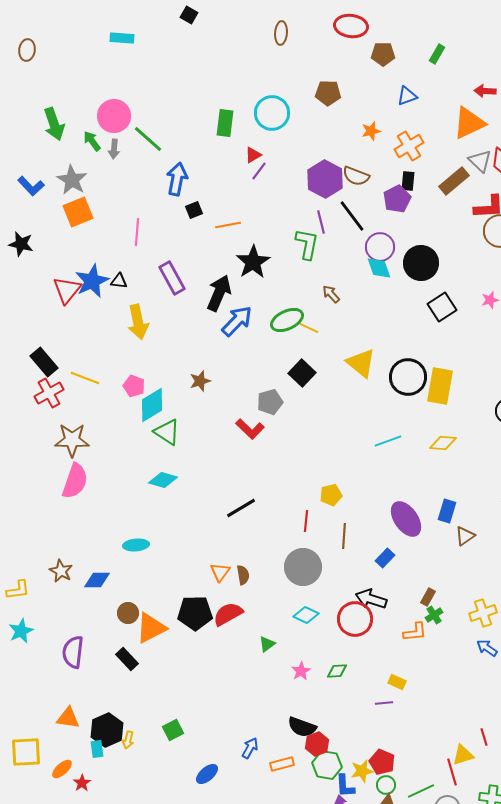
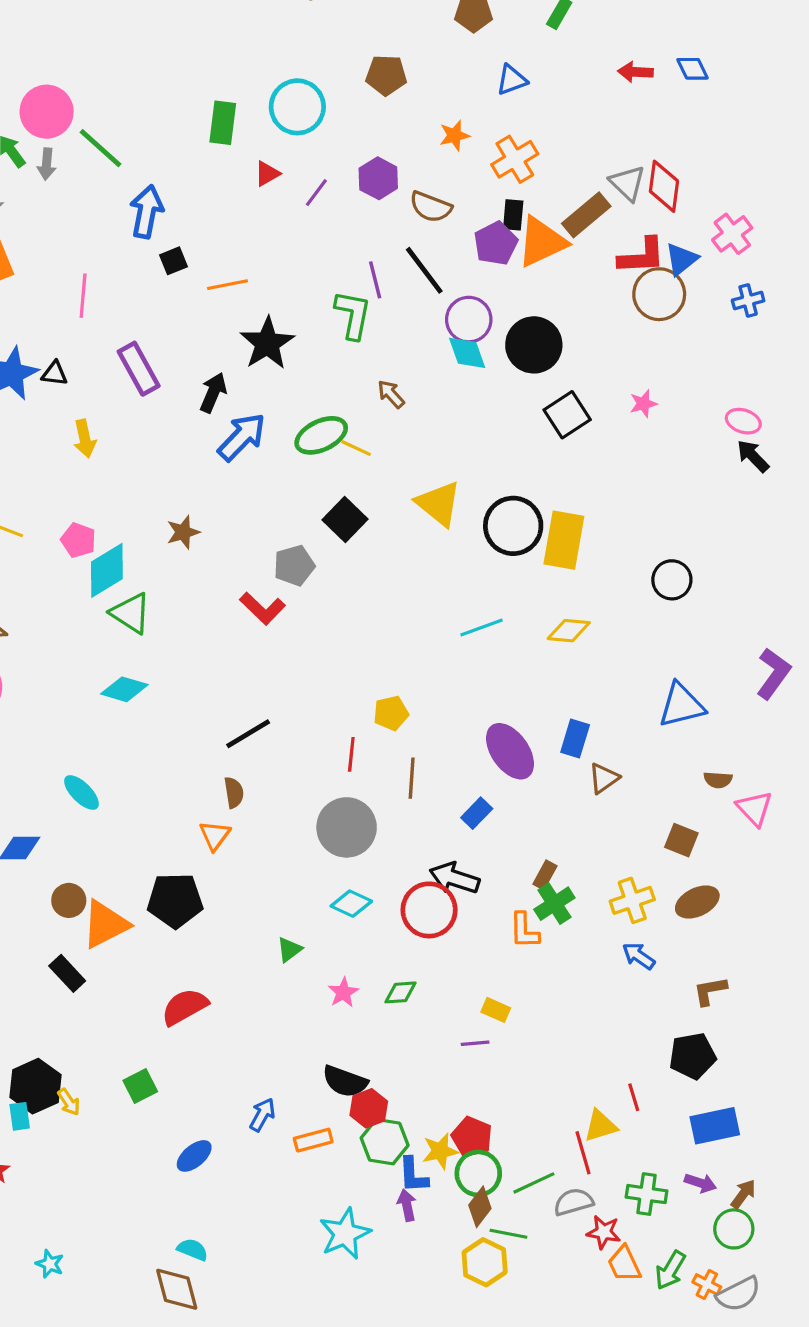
orange triangle: (469, 123) -> (542, 242), moved
purple line: (259, 171) -> (316, 193), moved
purple hexagon: (325, 179) -> (378, 178), moved, size x0.7
black arrow: (219, 293) -> (213, 393), size x0.7
yellow arrow: (138, 322) -> (85, 439), size x0.7
cyan ellipse: (136, 545) -> (81, 792), turned 50
brown semicircle: (243, 575) -> (234, 792), moved
red semicircle: (228, 614) -> (185, 1007), moved
green cross: (434, 615) -> (554, 904), size x1.4
orange L-shape: (415, 632) -> (524, 931), turned 95
yellow arrow: (128, 740) -> (69, 1102), turned -48
green circle: (386, 785) -> (478, 1173), size x1.5

